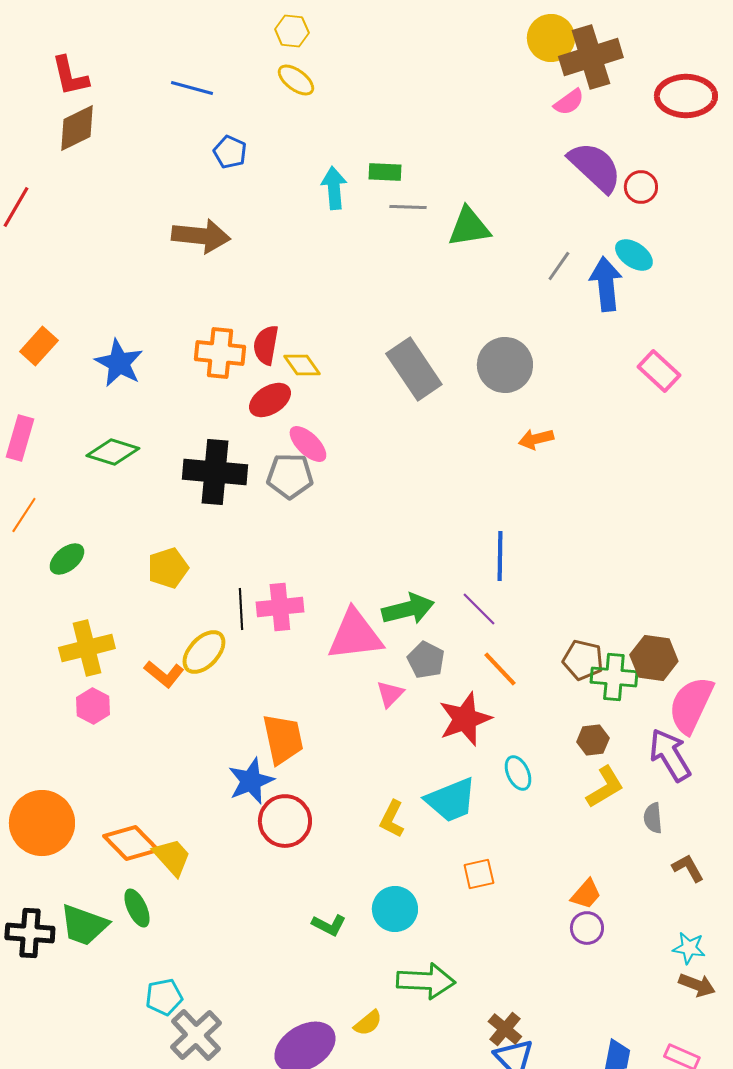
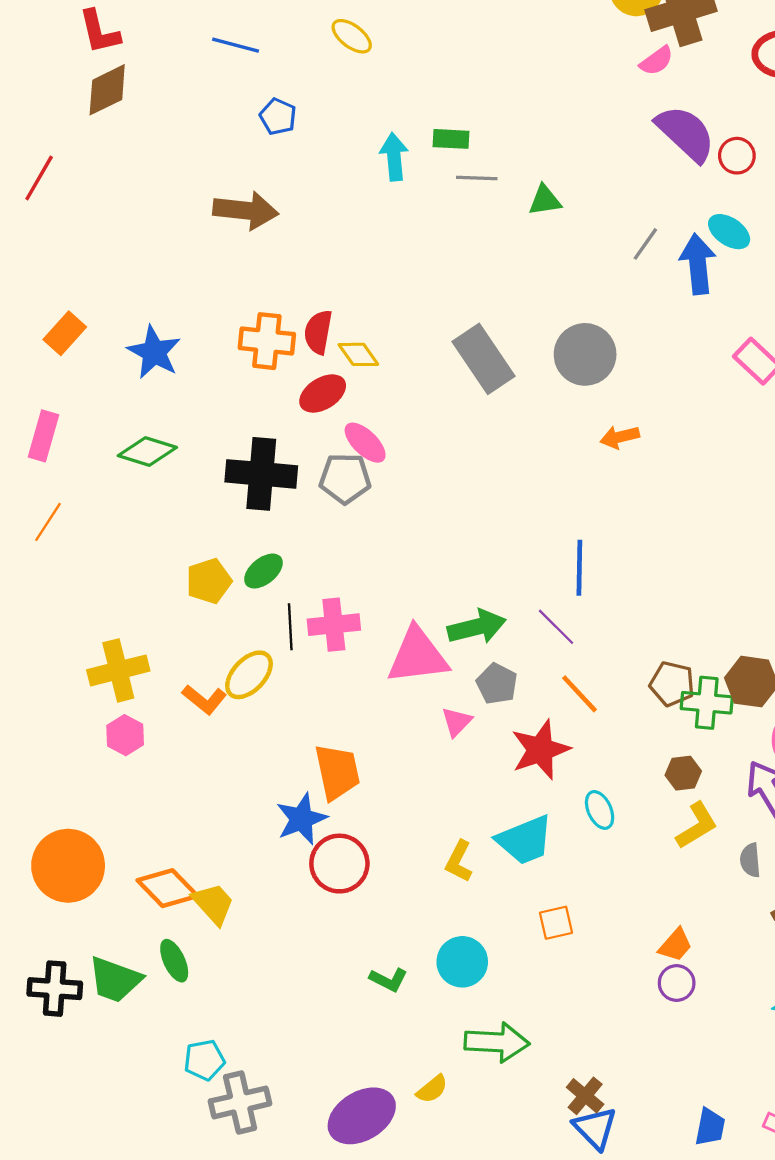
green triangle: (469, 227) -> (545, 200), size x0.7
green ellipse: (67, 559) -> (263, 571), moved
gray cross: (196, 1035) -> (240, 1102), turned 30

